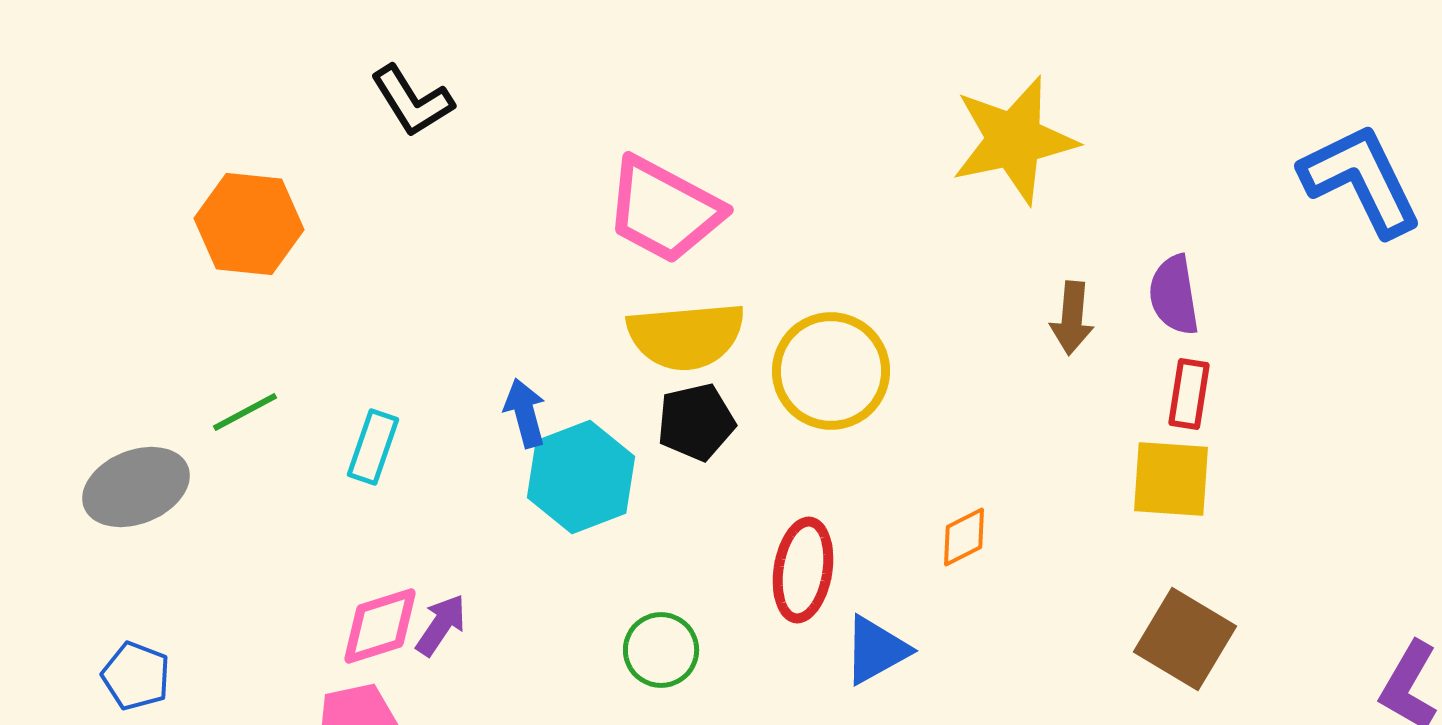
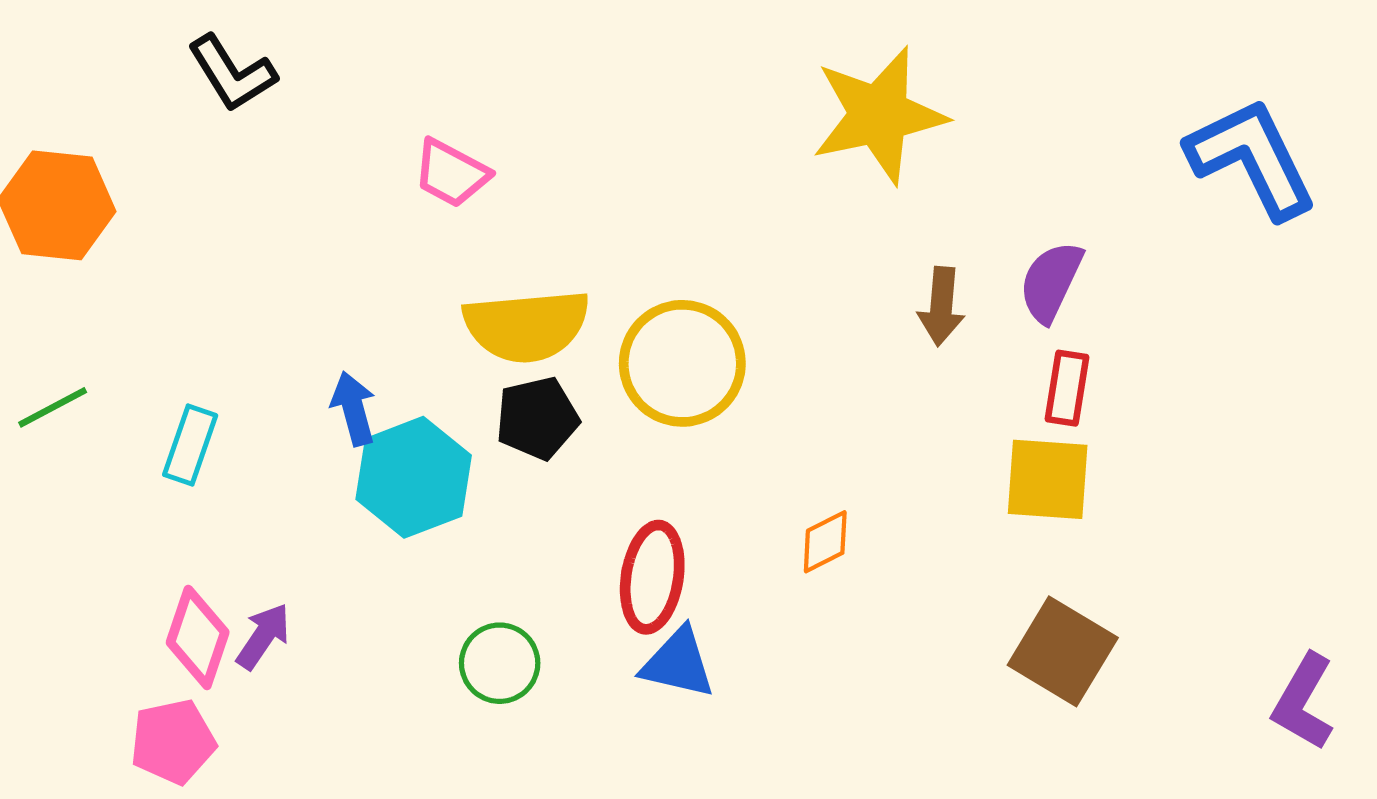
pink trapezoid: (664, 210) -> (451, 173), moved, size x0.6
purple semicircle: (1174, 295) -> (1051, 282), turned 34
pink diamond: (380, 626) -> (198, 637), turned -54
blue triangle: (876, 650) -> (678, 663), moved, turned 42

